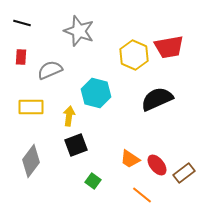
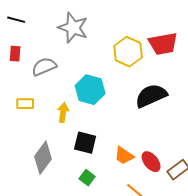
yellow rectangle: (31, 107) -> (25, 104), size x0.7
black square: (76, 145) -> (85, 143), moved, turned 35
gray diamond: (31, 161) -> (43, 158), moved

